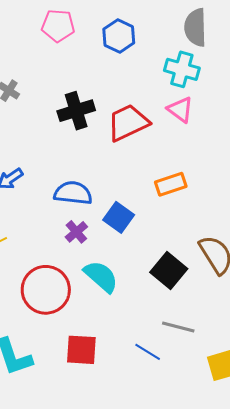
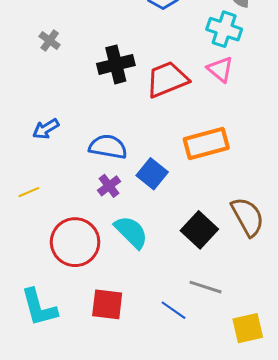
orange rectangle: (171, 184) -> (206, 144), size x1.4

